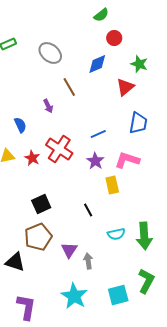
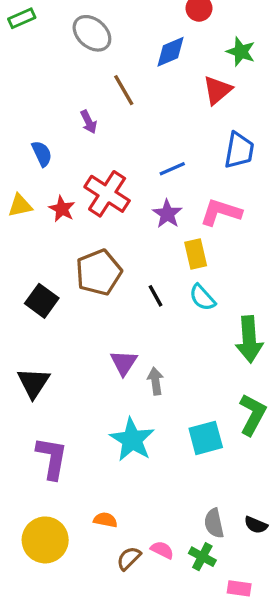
black square: (41, 204) -> (42, 301), moved, turned -30
cyan semicircle: (116, 234) -> (202, 297), moved, turned 60
brown pentagon: (38, 237) -> (99, 272), moved
black triangle: (15, 262) -> (33, 383), turned 45

